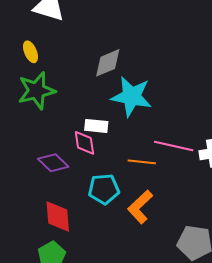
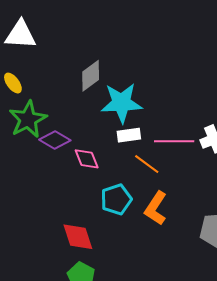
white rectangle: (96, 126) -> (129, 135), moved
orange line: (142, 162) -> (147, 164), turned 44
purple diamond: (53, 163) -> (55, 140), moved

